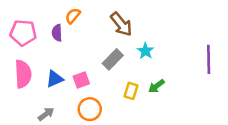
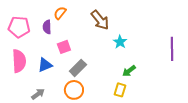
gray rectangle: (113, 59) -> (78, 68), moved
pink square: (81, 80) -> (64, 47), moved
yellow rectangle: (131, 91) -> (120, 90), moved

